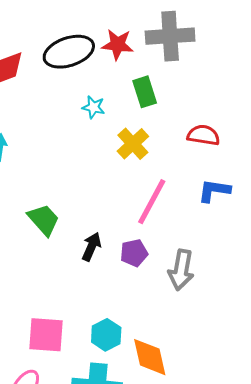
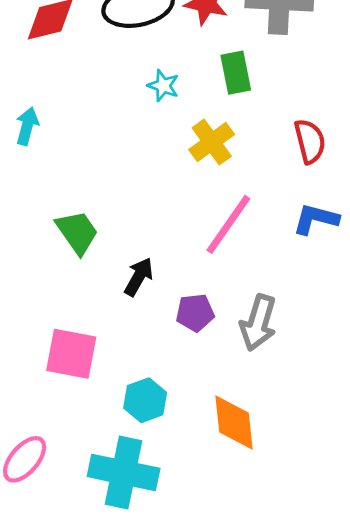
red semicircle: (204, 135) -> (310, 141), turned 60
purple pentagon: (134, 253) -> (195, 313), moved
pink square: (46, 335) -> (71, 354), moved
orange diamond: (150, 357) -> (234, 423), moved

